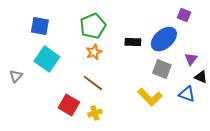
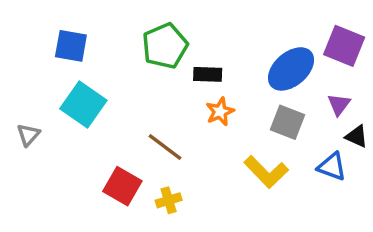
purple square: (184, 15) -> (344, 46), moved, size x1.6
black rectangle: (133, 42) -> (208, 74), moved
orange star: (94, 52) -> (220, 112), moved

